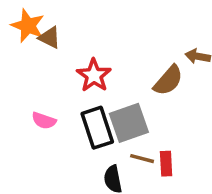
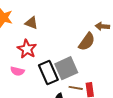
brown triangle: (50, 38) -> (31, 23), moved
red star: (94, 75) -> (27, 49), moved

